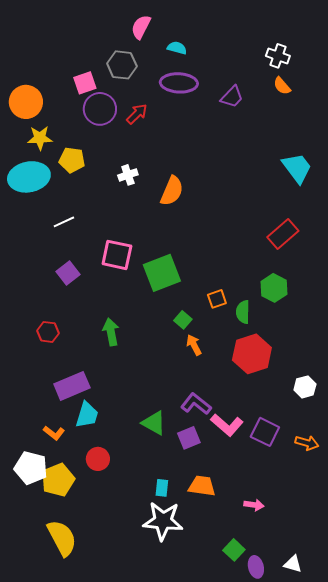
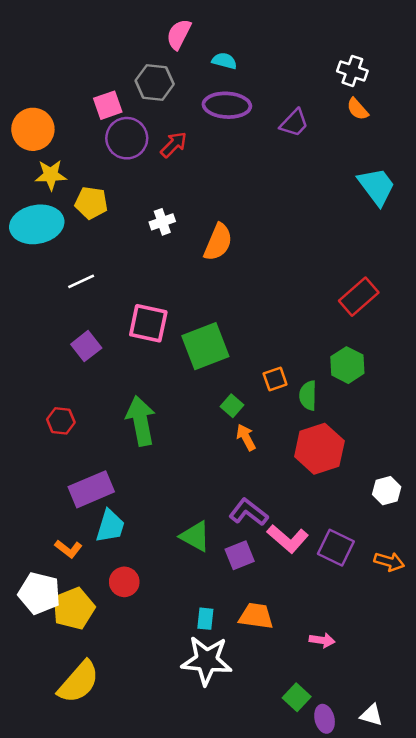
cyan trapezoid: (297, 168) -> (377, 186), moved
green arrow: (111, 332) -> (141, 421), size x1.4
yellow semicircle: (62, 538) -> (79, 682), turned 69

